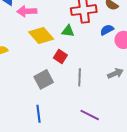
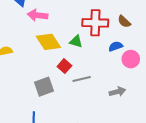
gray line: (80, 77) -> (82, 79), moved, turned 66

